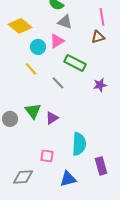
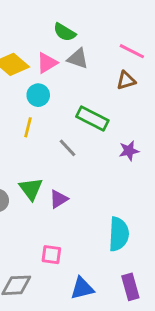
pink line: (102, 17) -> (132, 51), turned -54
pink triangle: (57, 41) -> (47, 63), moved
yellow line: (31, 69) -> (28, 127), turned 56
cyan semicircle: (79, 144) -> (119, 234), moved
purple rectangle: (101, 166) -> (130, 287), moved

